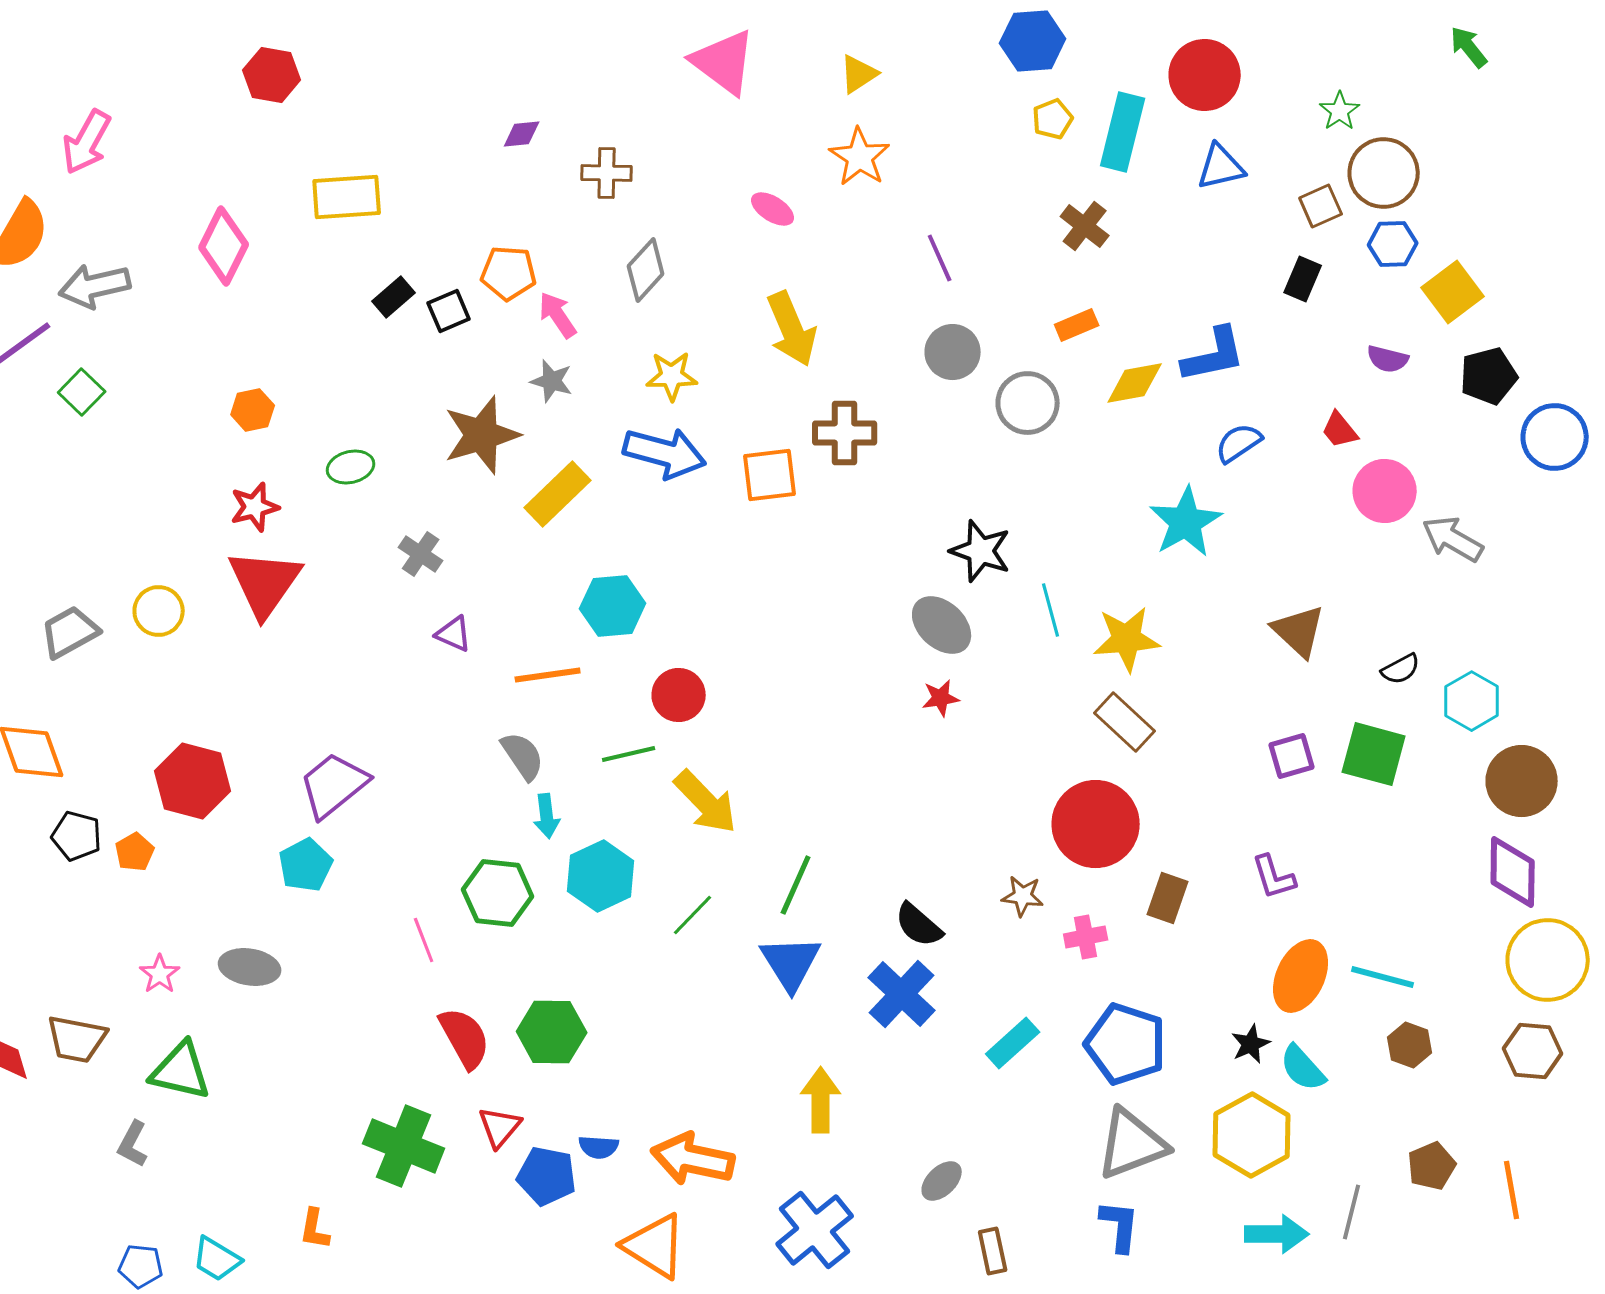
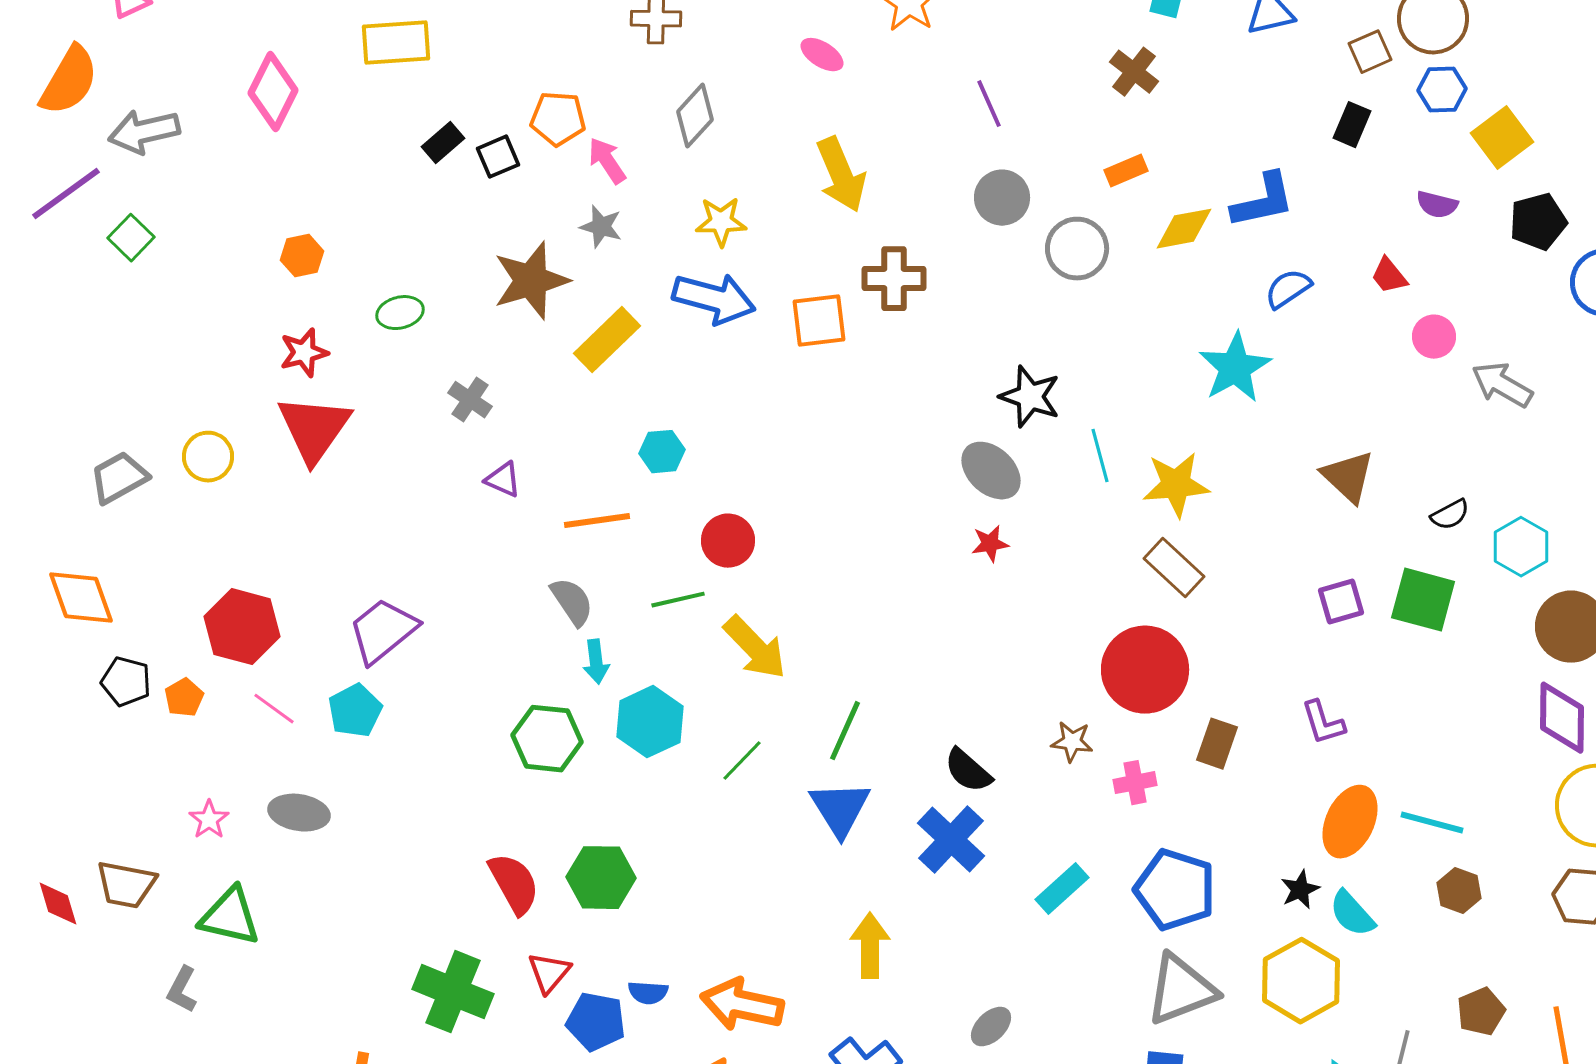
pink circle: (1385, 491) -> (1434, 337), size x0.7
cyan hexagon: (613, 606) -> (662, 452), size x0.7
pink line: (424, 940) -> (274, 709), moved, turned -33

